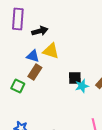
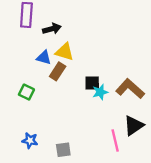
brown rectangle: (35, 72) -> (58, 71), moved

